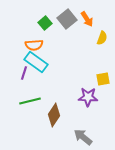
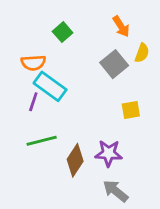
gray square: (67, 19) -> (114, 64), moved
orange semicircle: (34, 45) -> (33, 63), moved
yellow square: (103, 79) -> (131, 110), moved
purple star: (88, 97) -> (109, 153), moved

